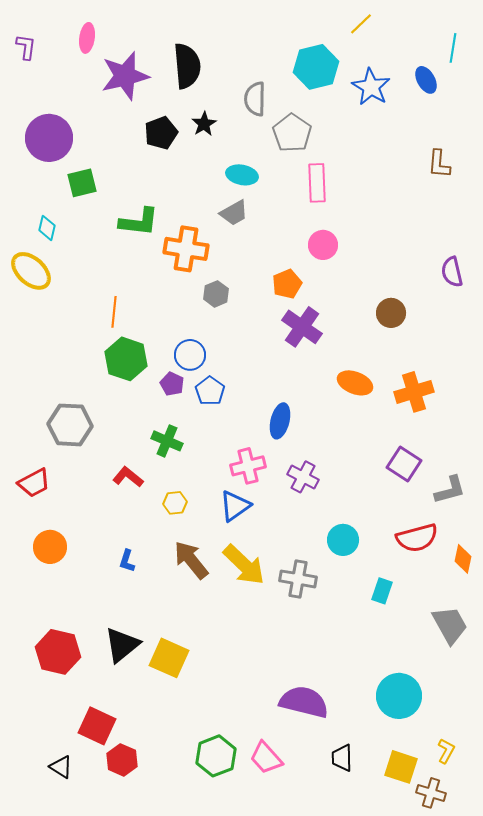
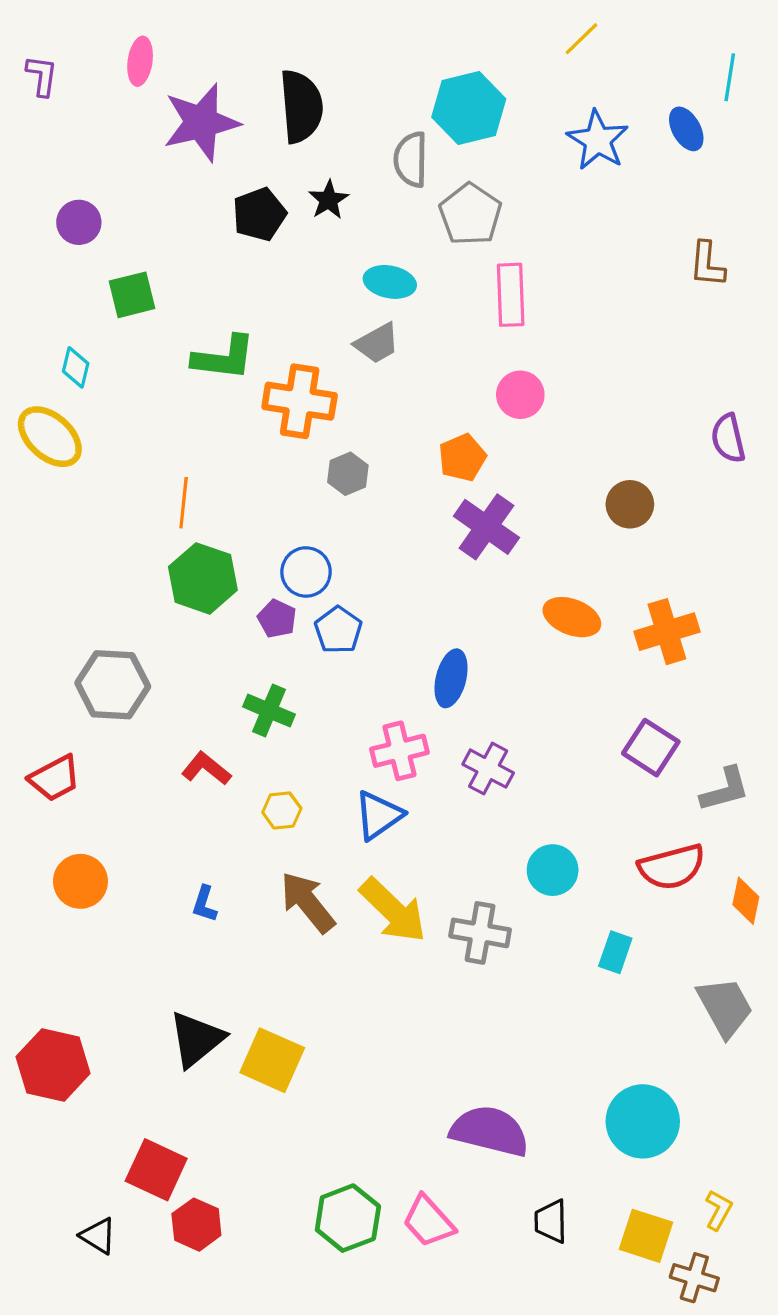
cyan hexagon: (316, 67) -> (469, 108), moved
purple circle: (49, 138) -> (79, 222), size x0.6
red hexagon: (58, 652) -> (53, 1065), moved

